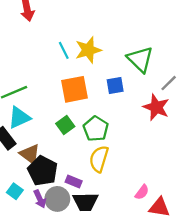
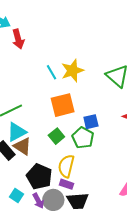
blue square: (115, 85) -> (91, 122), moved
brown triangle: (30, 154) -> (22, 146), moved
yellow semicircle: (99, 159) -> (66, 166), moved

